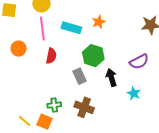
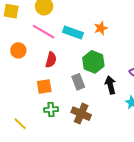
pink line: (42, 29) -> (44, 32), turned -55
orange square: (44, 122) -> (44, 87), moved, turned -35

